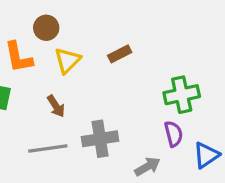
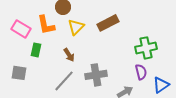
brown rectangle: (120, 54) -> (108, 23), size x1.5
gray line: (48, 149) -> (64, 81), turned -40

